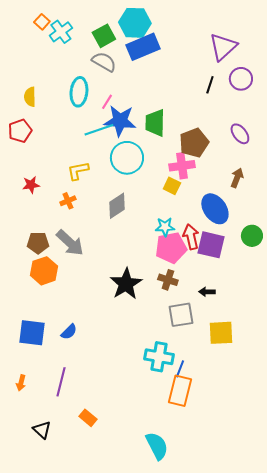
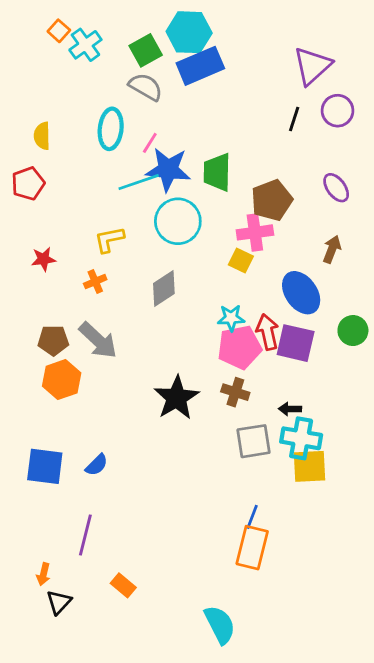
cyan cross: (159, 357) -> (301, 438), moved
orange arrow: (21, 383) -> (43, 574), moved
black triangle: (42, 430) -> (59, 602), turned 30

